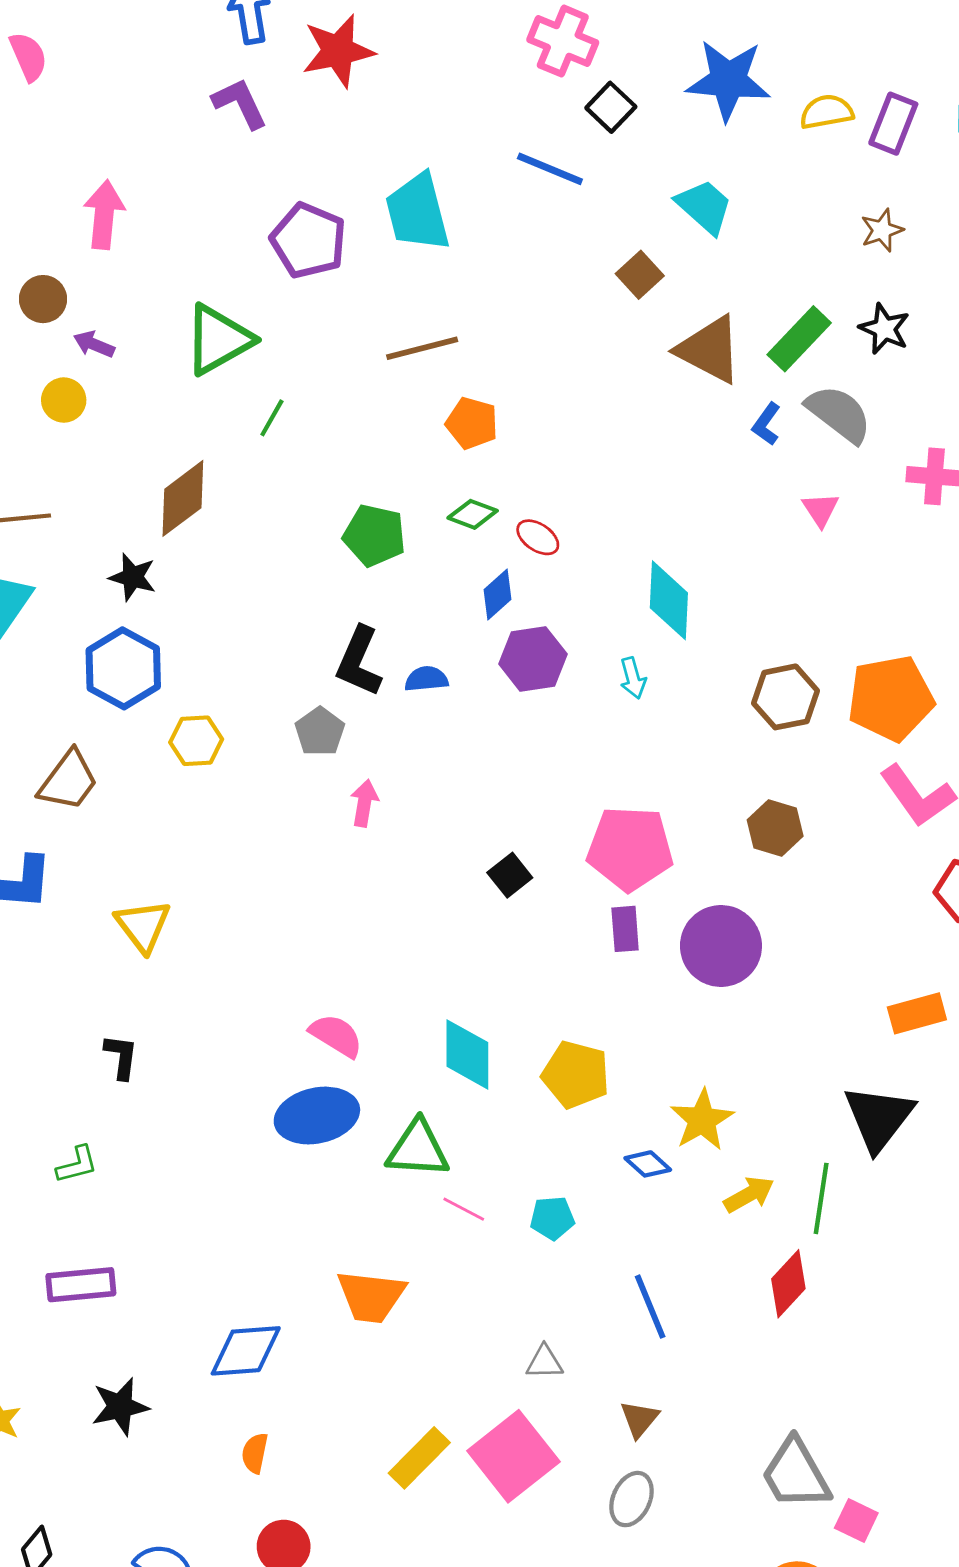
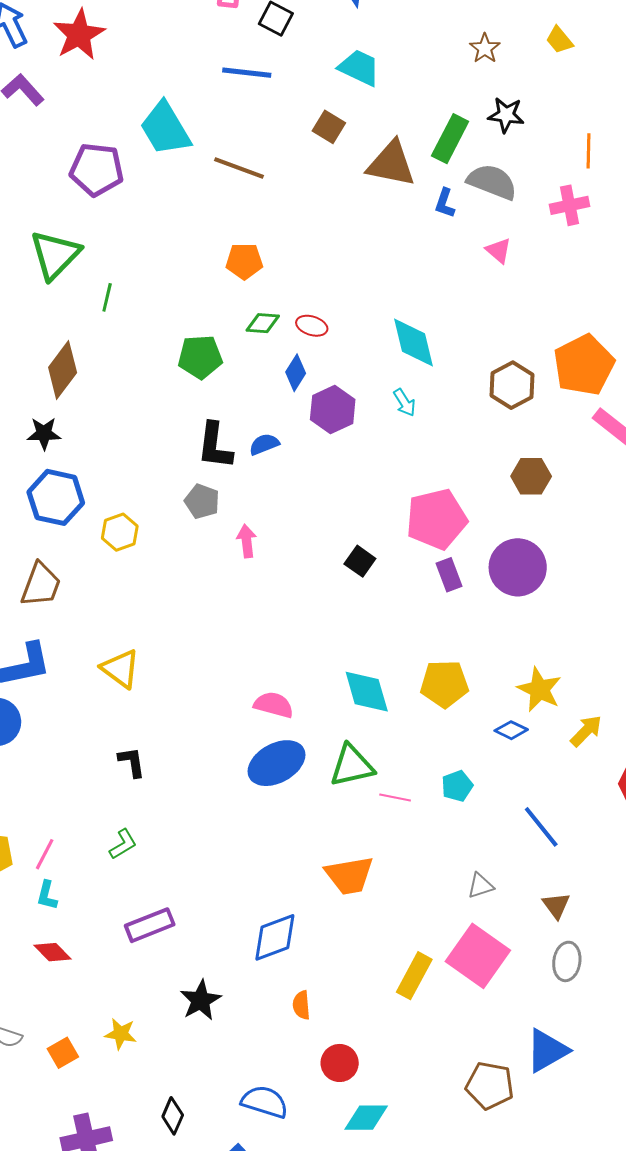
brown line: (422, 348) -> (239, 168), moved, turned 51

